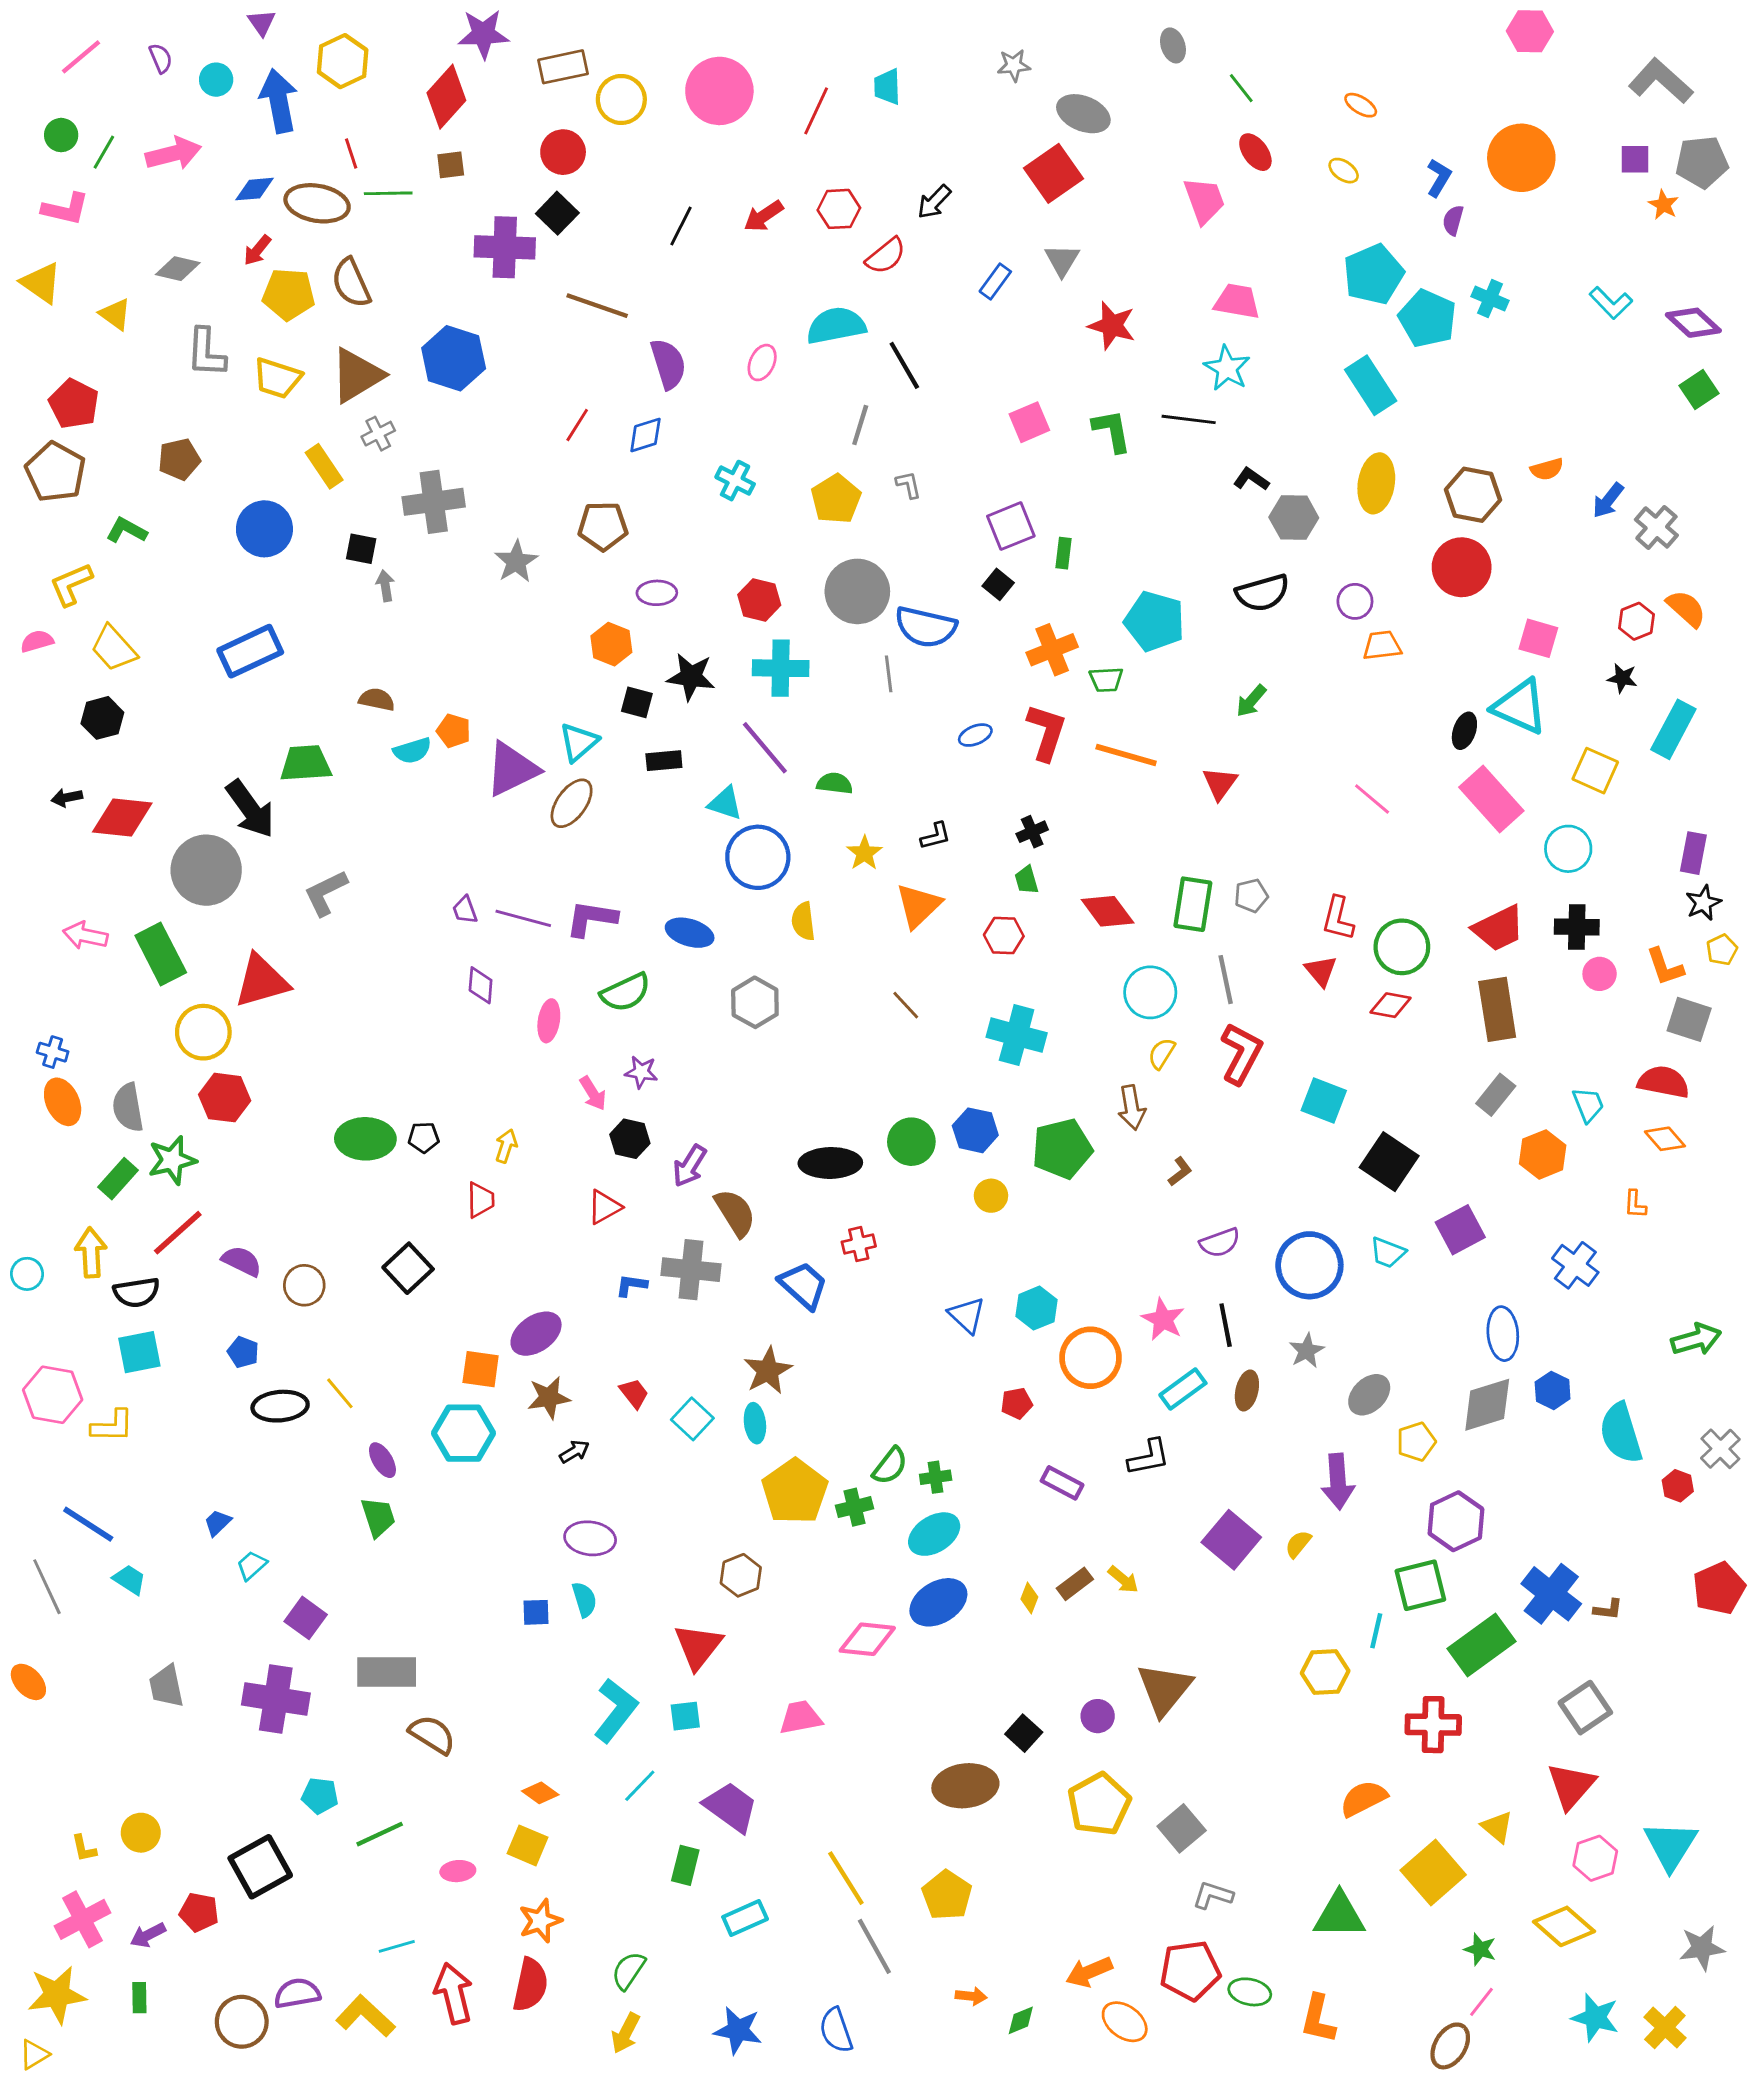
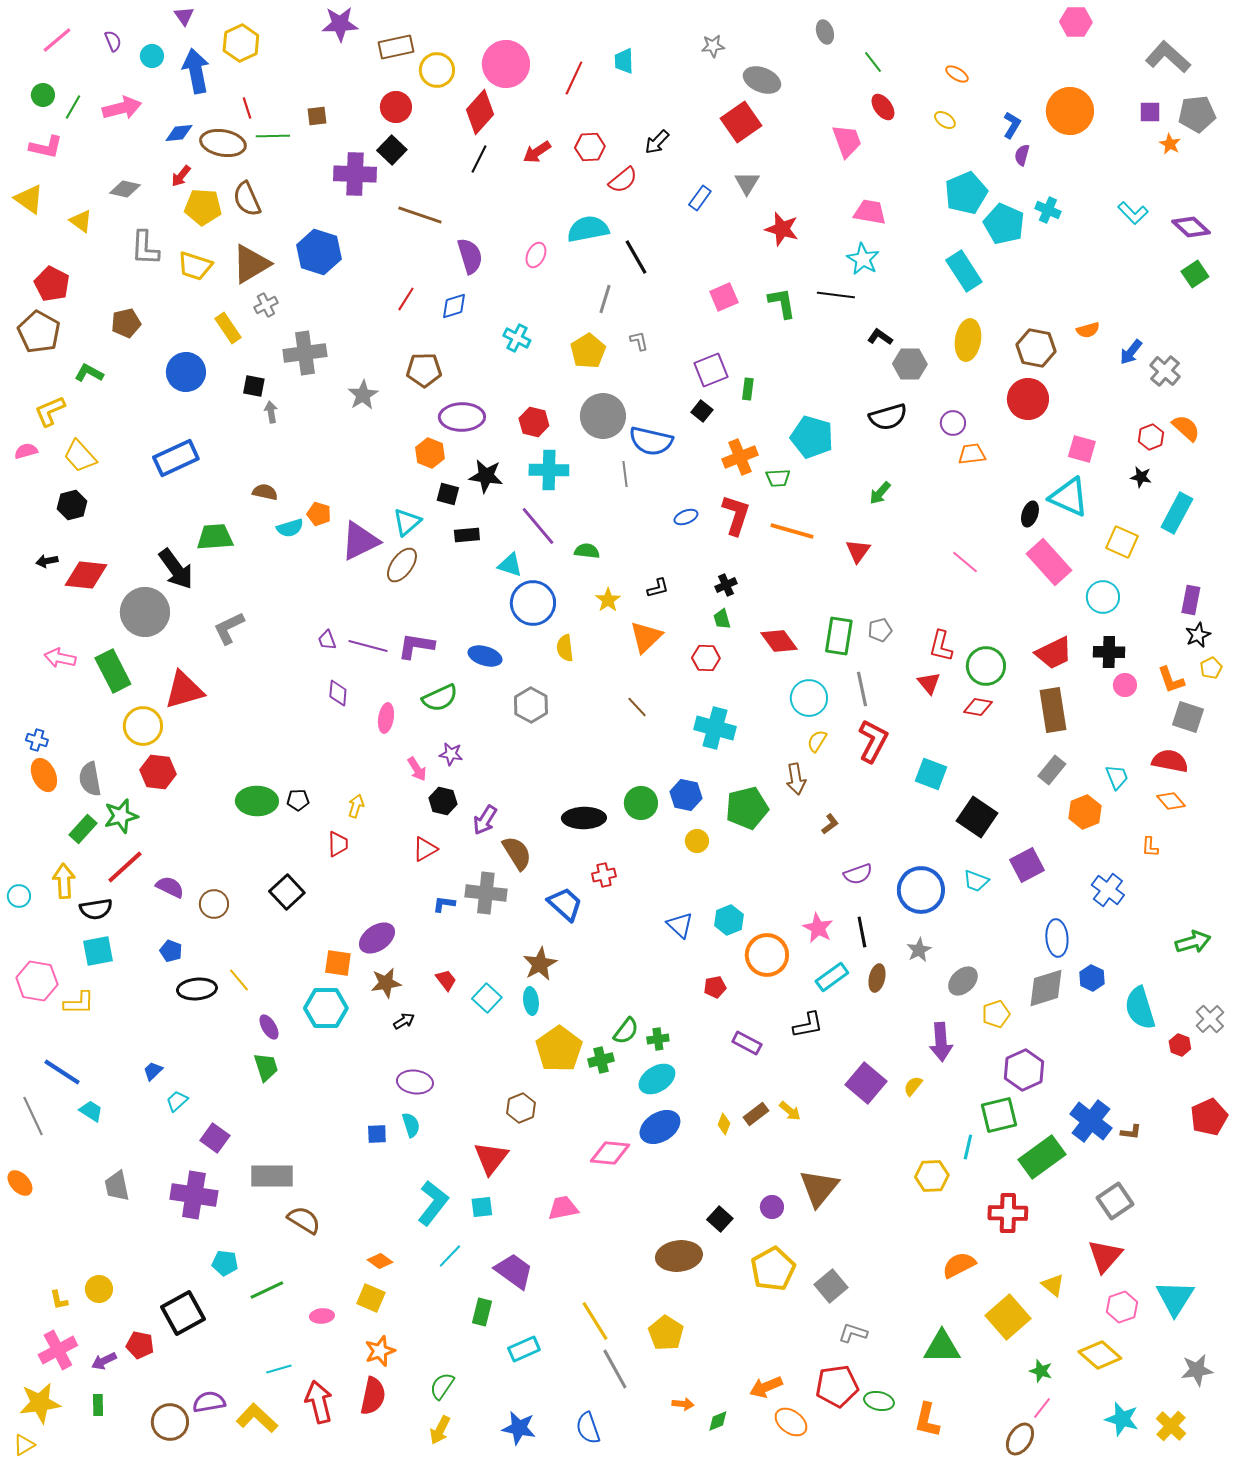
red diamond: (446, 97) -> (480, 112), moved
purple ellipse: (657, 593) -> (462, 417), size x1.6

